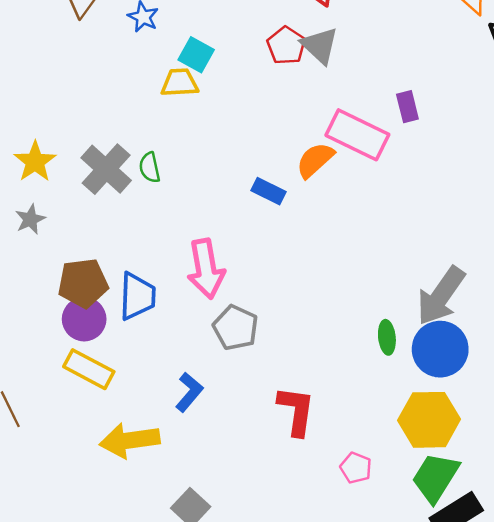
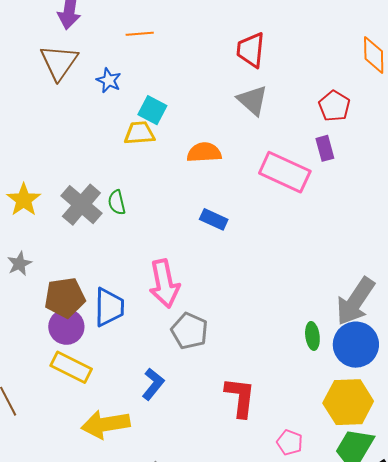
red pentagon: (286, 46) -> (334, 106), moved
orange semicircle: (315, 160) -> (204, 152), moved, turned 40
gray star: (30, 219) -> (19, 264), moved

